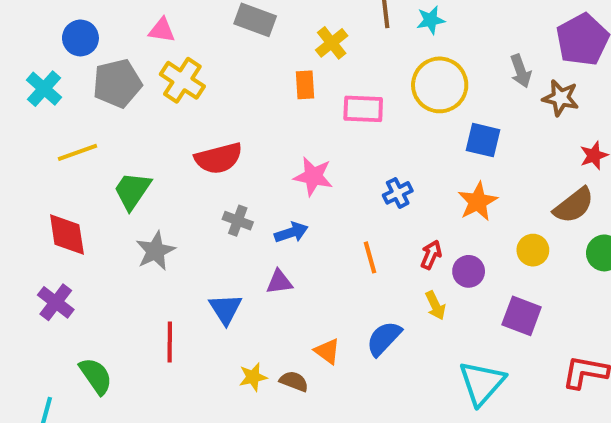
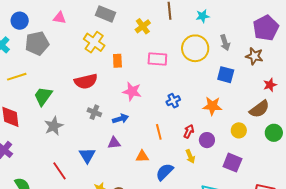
cyan star: (431, 20) -> (203, 16), moved
gray arrow: (521, 71) -> (225, 43), moved
yellow cross: (182, 80) -> (94, 42), moved
orange rectangle: (305, 85) -> (117, 61), moved
blue square: (483, 140) -> (226, 75), moved
orange star: (478, 202) -> (212, 106), turned 30
red line: (170, 342) -> (60, 171), turned -36
orange triangle: (327, 351) -> (142, 156), moved, turned -40

